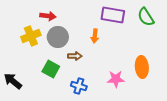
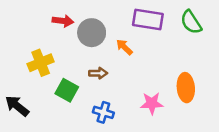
yellow cross: (31, 36) -> (41, 63), moved
orange arrow: (95, 36) -> (124, 47), turned 128
gray circle: (58, 37) -> (92, 33), moved

